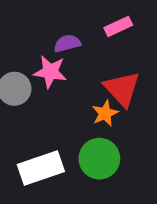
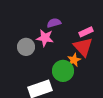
pink rectangle: (118, 26) -> (86, 32), moved
green circle: (99, 159) -> (63, 71), moved

